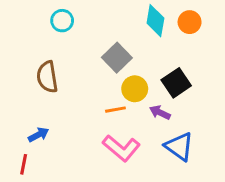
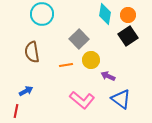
cyan circle: (62, 21) -> (42, 14), size x1.5
black square: (176, 83) -> (128, 36), moved
orange line: (115, 110) -> (66, 65), moved

